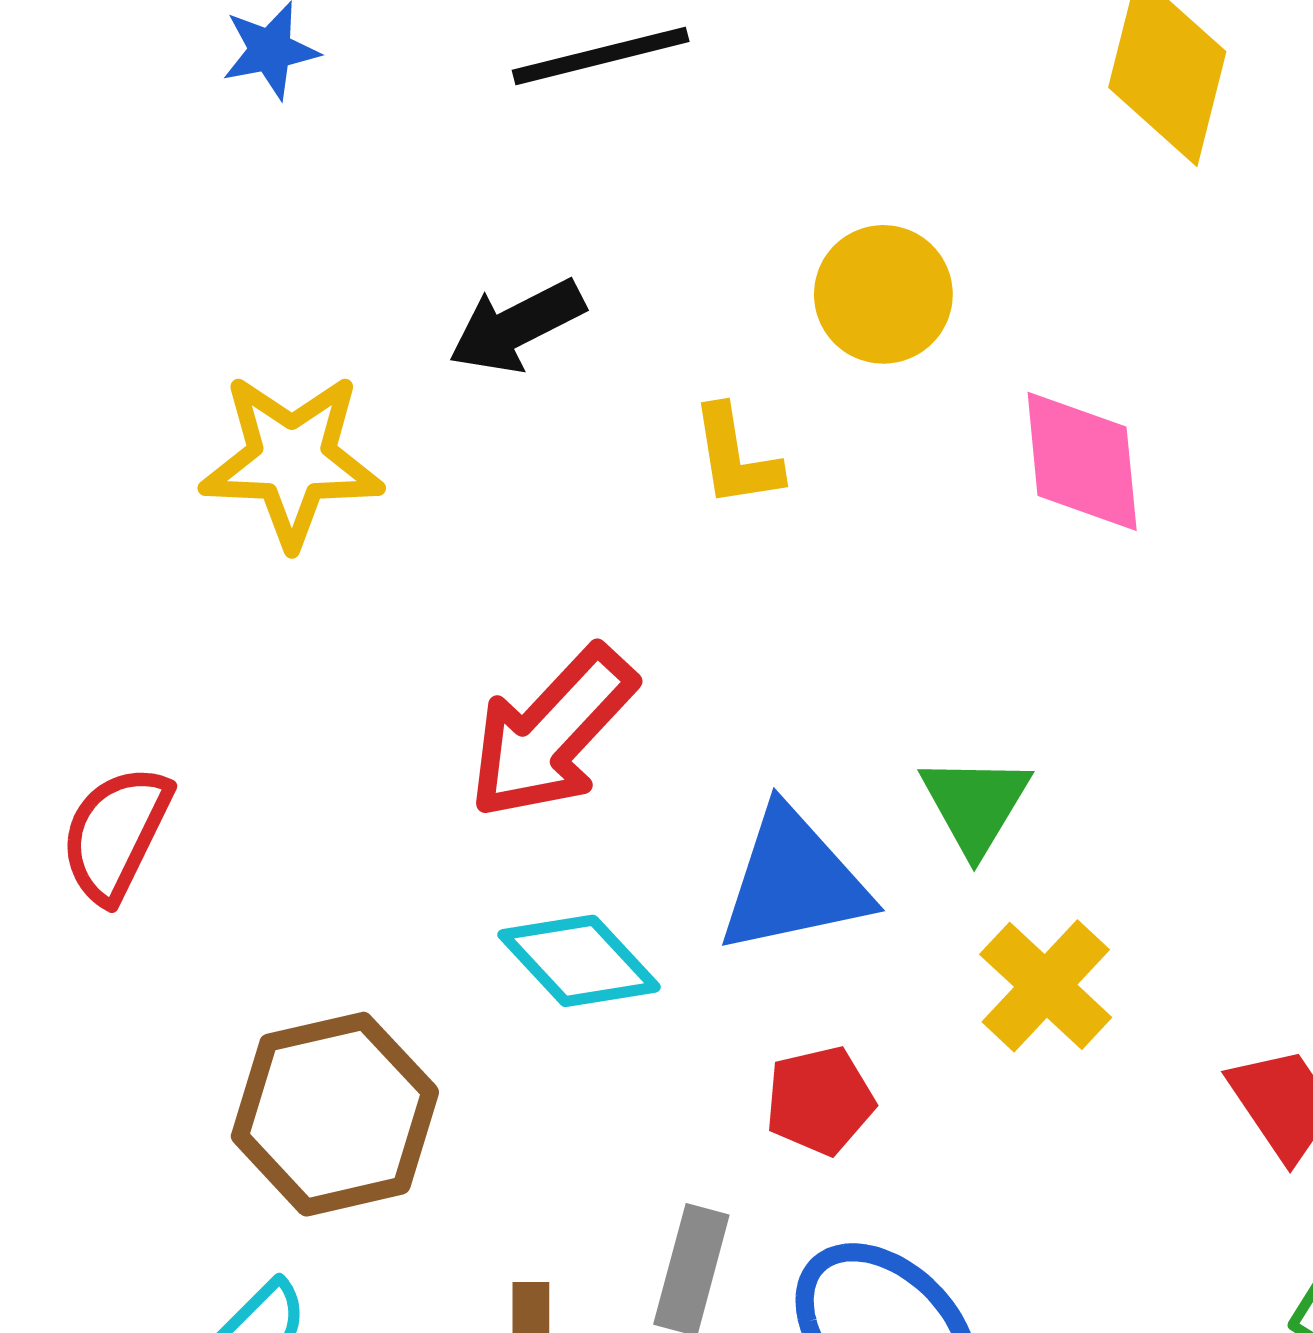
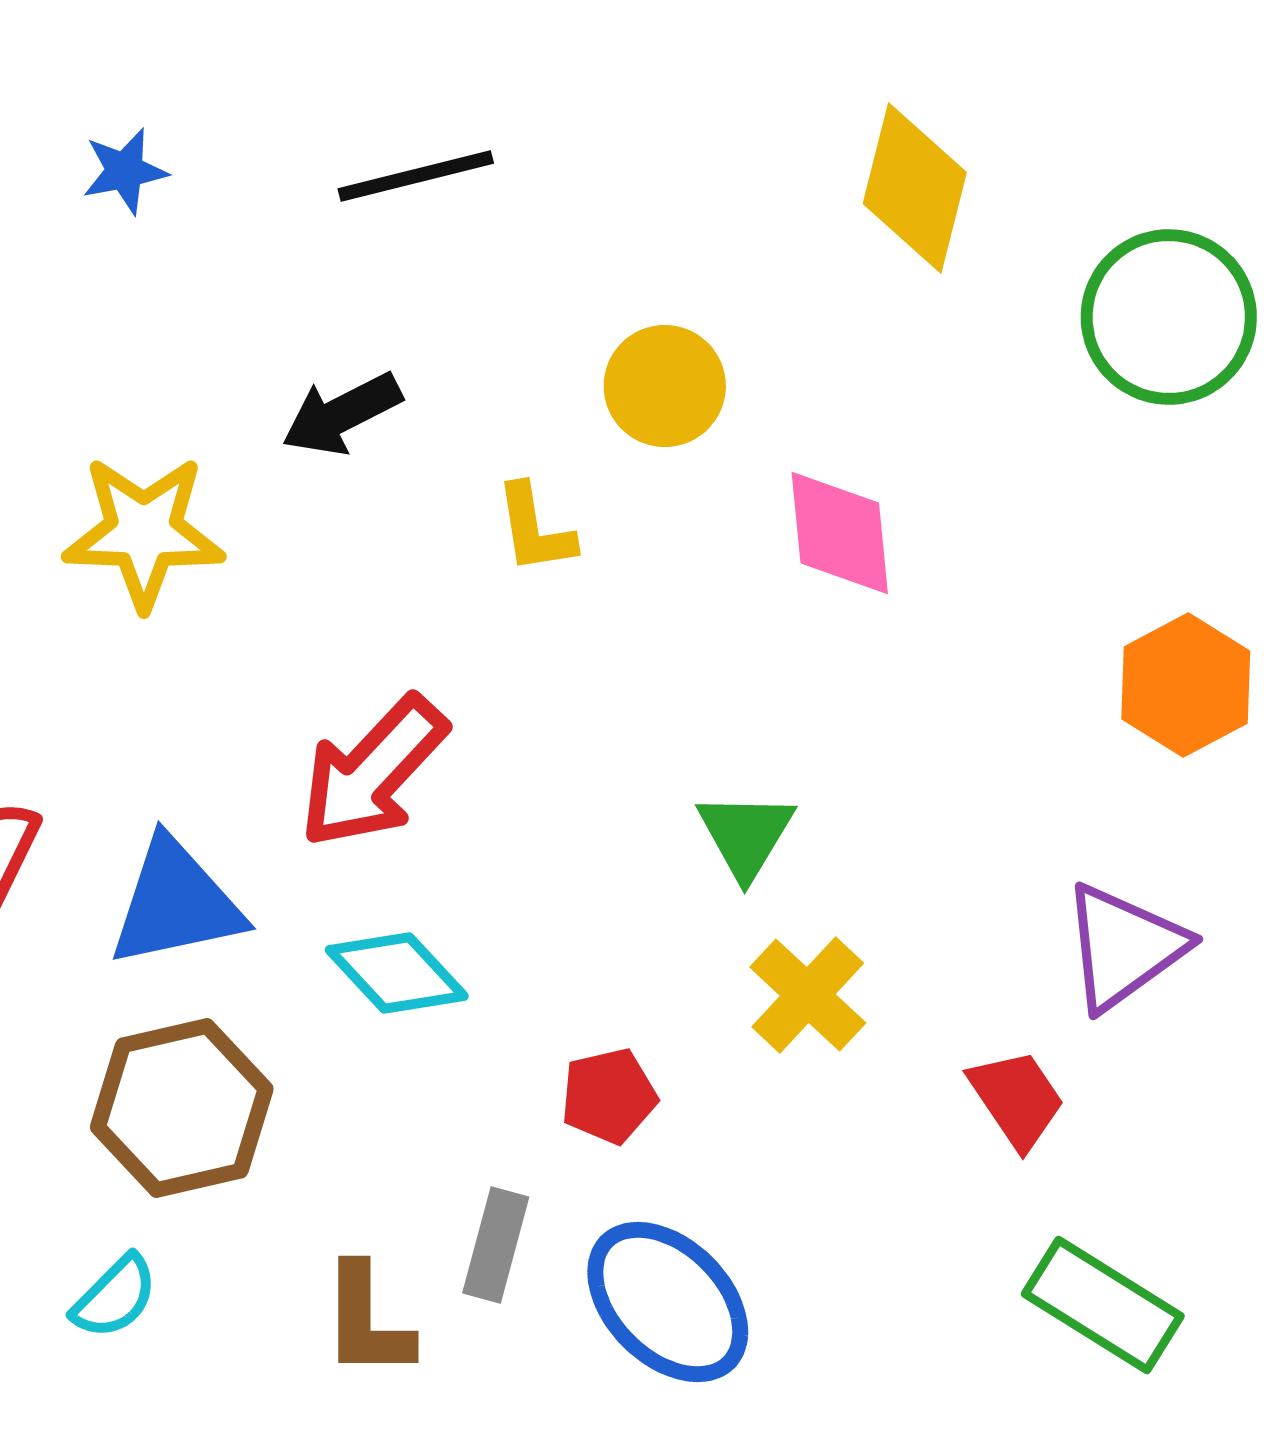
blue triangle: (794, 881) -> (176, 903), moved

